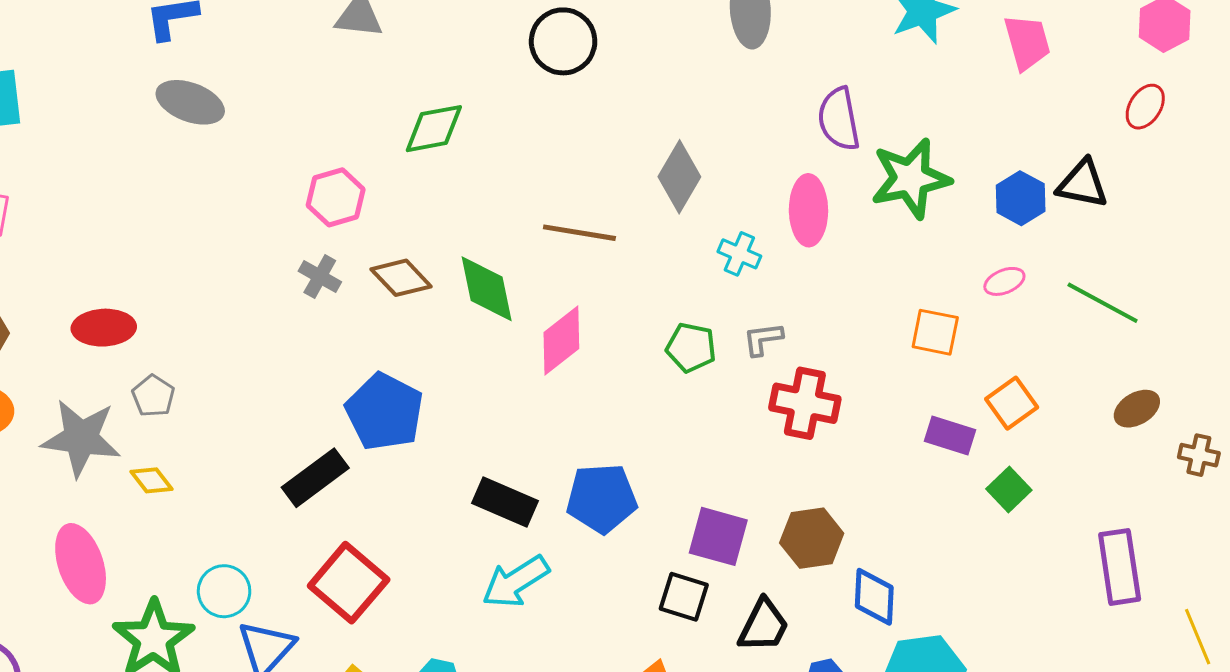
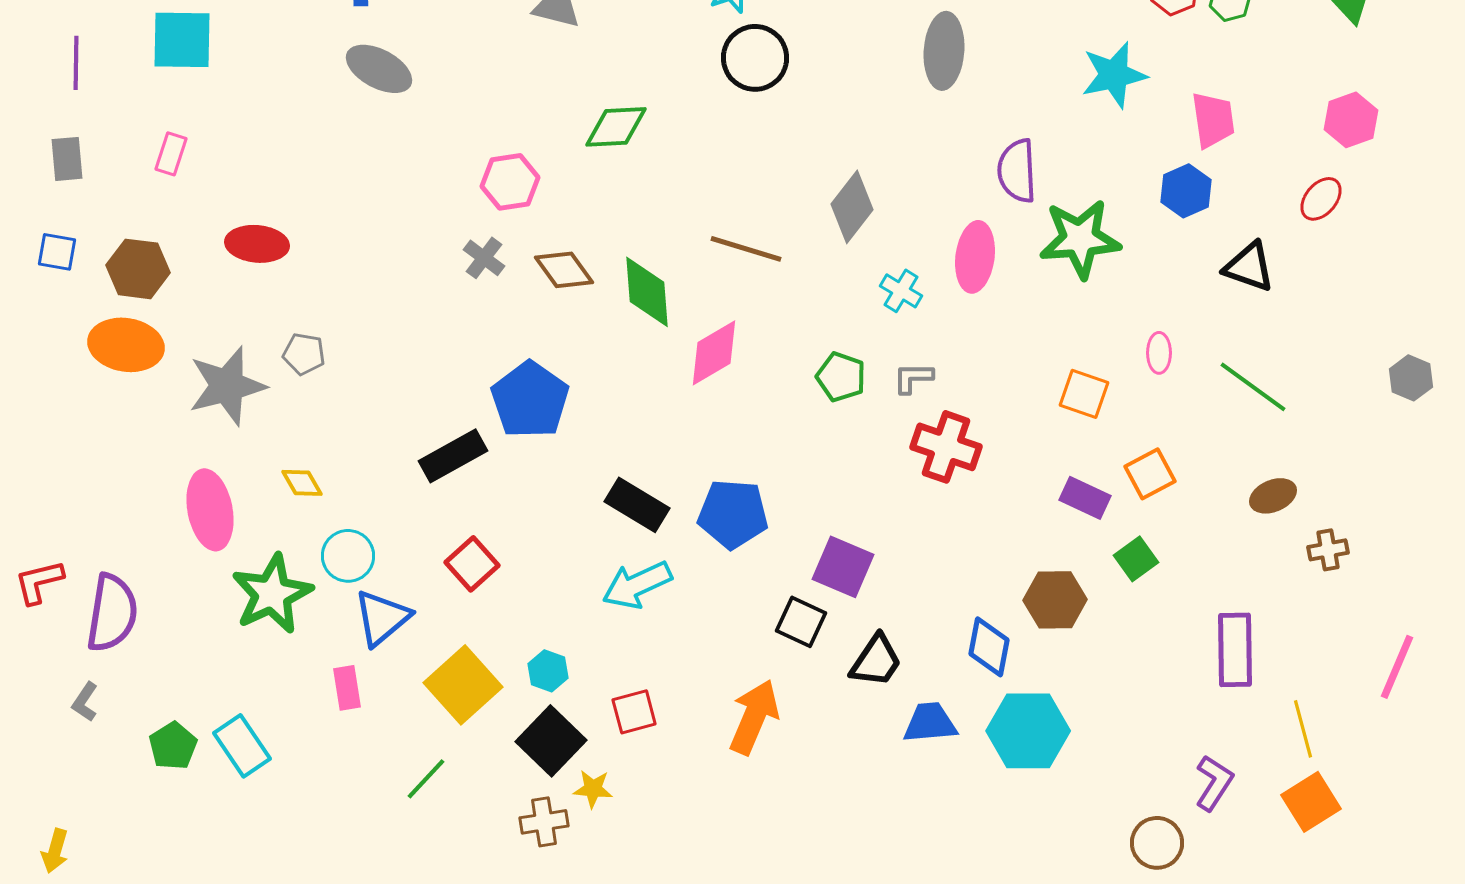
blue hexagon: (1021, 198) -> (1186, 191), moved
pink ellipse: (1004, 281) -> (1159, 353), turned -75
red ellipse: (104, 328) -> (257, 244), moved
gray pentagon: (153, 396) -> (304, 354), turned -30
gray star: (81, 438) -> (227, 386), turned -30
brown cross: (1199, 455) -> (1328, 550), turned -30
yellow diamond: (151, 480) -> (302, 483), moved
brown hexagon: (812, 538) -> (1055, 600), moved
red square: (349, 583) -> (472, 564), size x0.7

